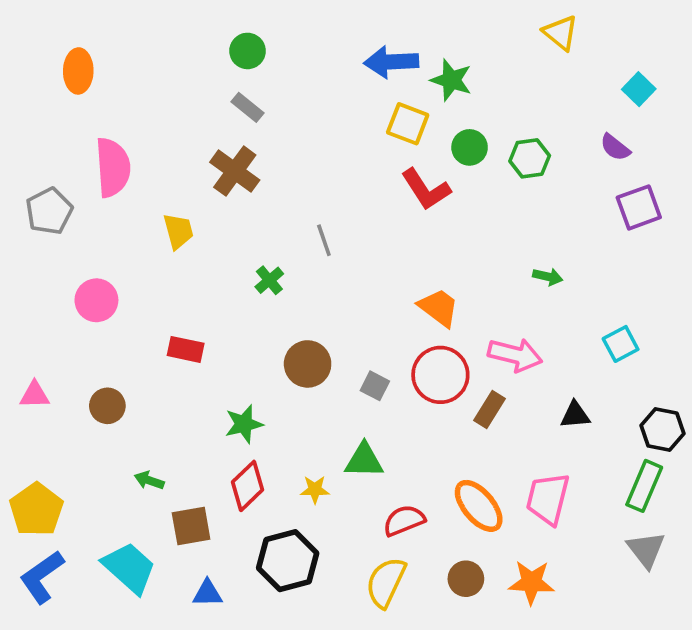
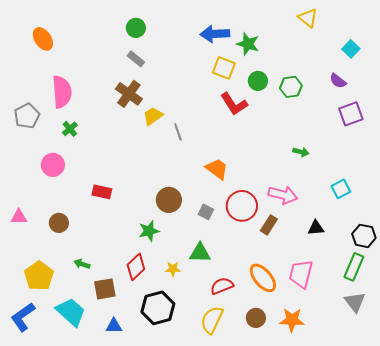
orange ellipse: (78, 71) -> (43, 39), turned -35
yellow trapezoid: (178, 231) -> (153, 116), moved, turned -110
green cross: (269, 280) -> (70, 129), moved
orange trapezoid: (439, 308) -> (217, 169), moved
green star: (244, 424) -> (149, 231), moved
yellow pentagon: (36, 510) -> (39, 276), moved

